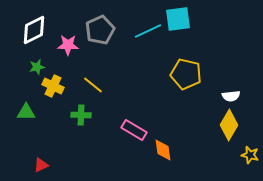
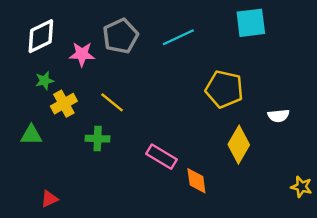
cyan square: (178, 19) -> (251, 23), moved
yellow cross: (53, 86) -> (64, 104), turned 35
yellow diamond: (229, 125) -> (239, 145), moved

